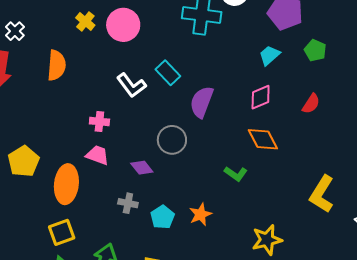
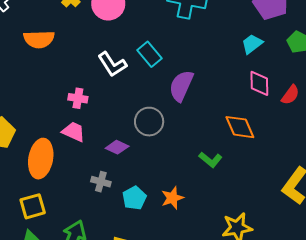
orange semicircle: (57, 65) -> (39, 39), turned 80
pink diamond: (261, 97) -> (259, 83), moved, turned -72
purple diamond: (142, 168) -> (117, 147), turned -30

